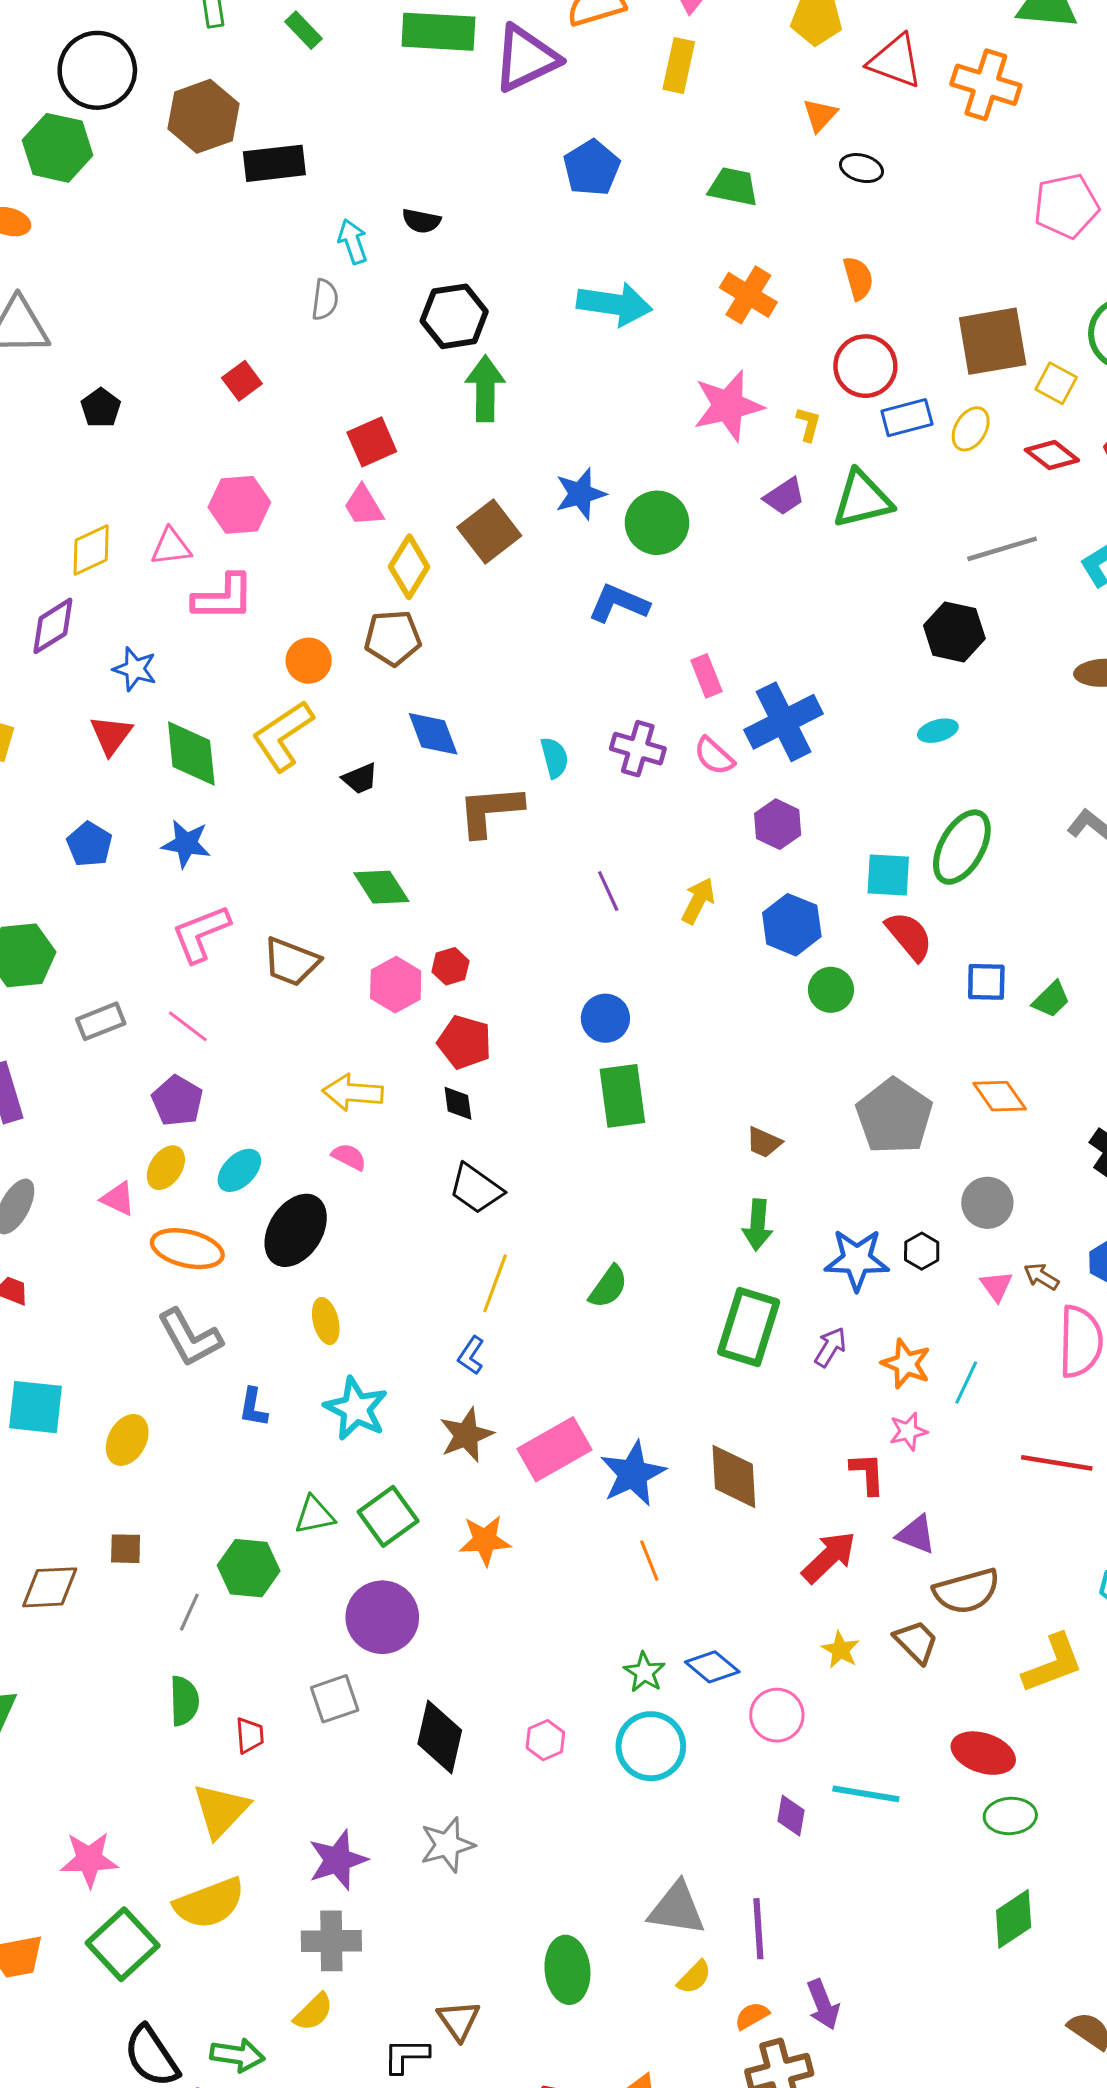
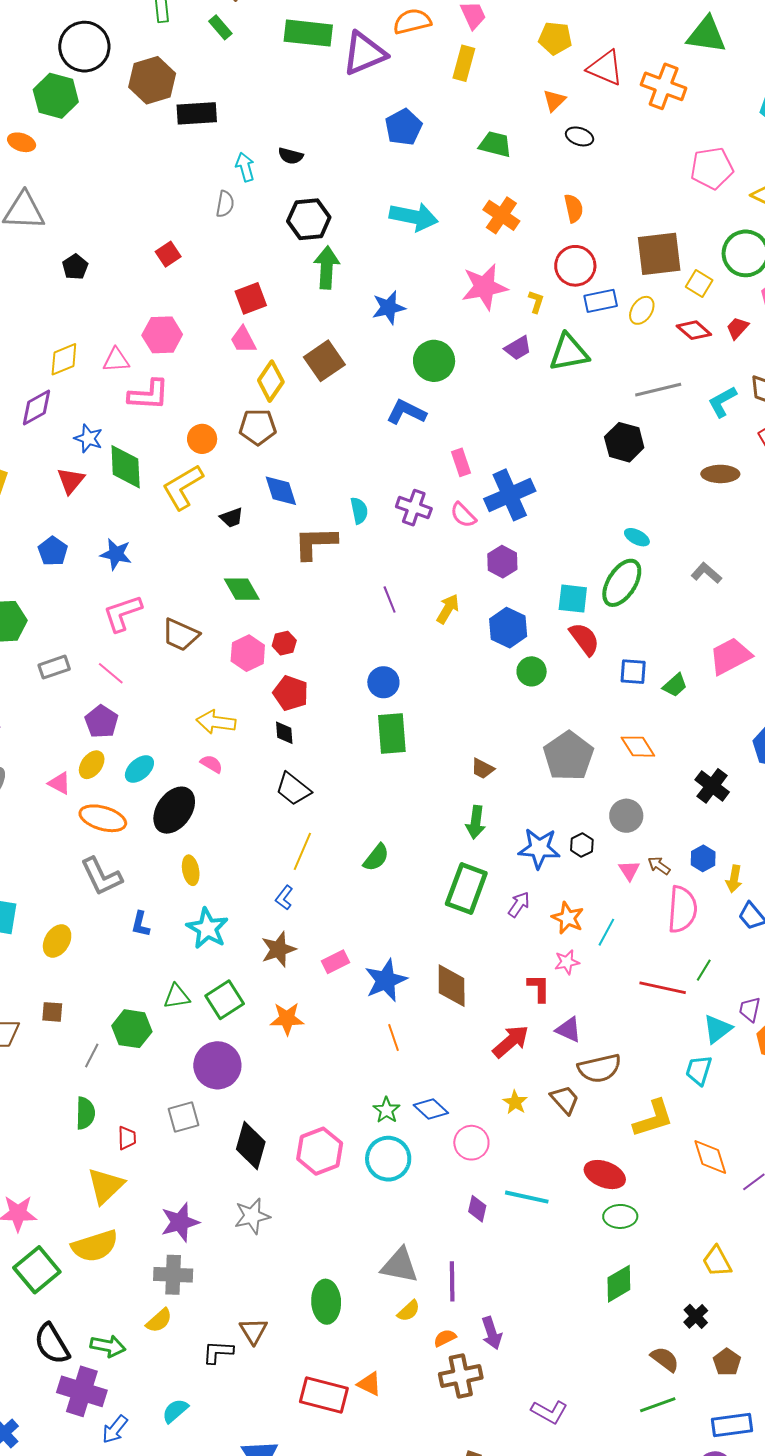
blue star: (580, 494) -> (389, 308), moved
cyan ellipse: (938, 731) -> (637, 537), moved, turned 40
green diamond: (191, 754) -> (126, 467), moved
pink rectangle: (555, 1449) -> (335, 962), size x0.6
pink hexagon: (545, 1740) -> (320, 1151), size x1.8

